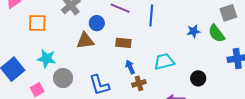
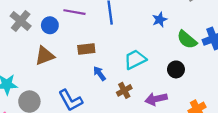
blue circle: (97, 23) -> (50, 25), moved
green semicircle: (216, 33) -> (187, 40), moved
brown cross: (139, 83) -> (124, 90), moved

